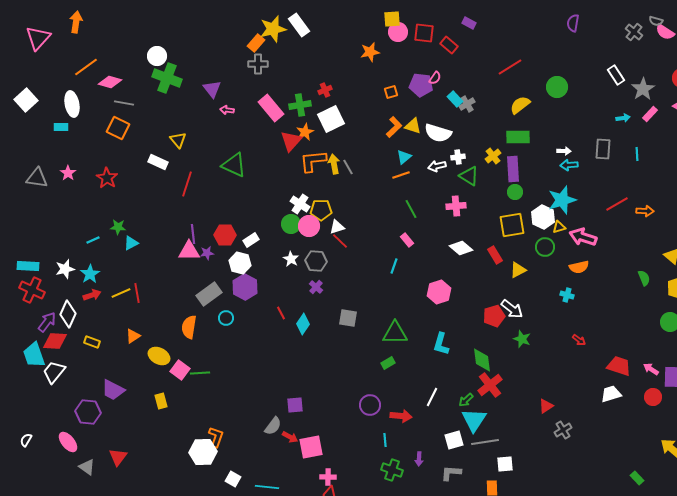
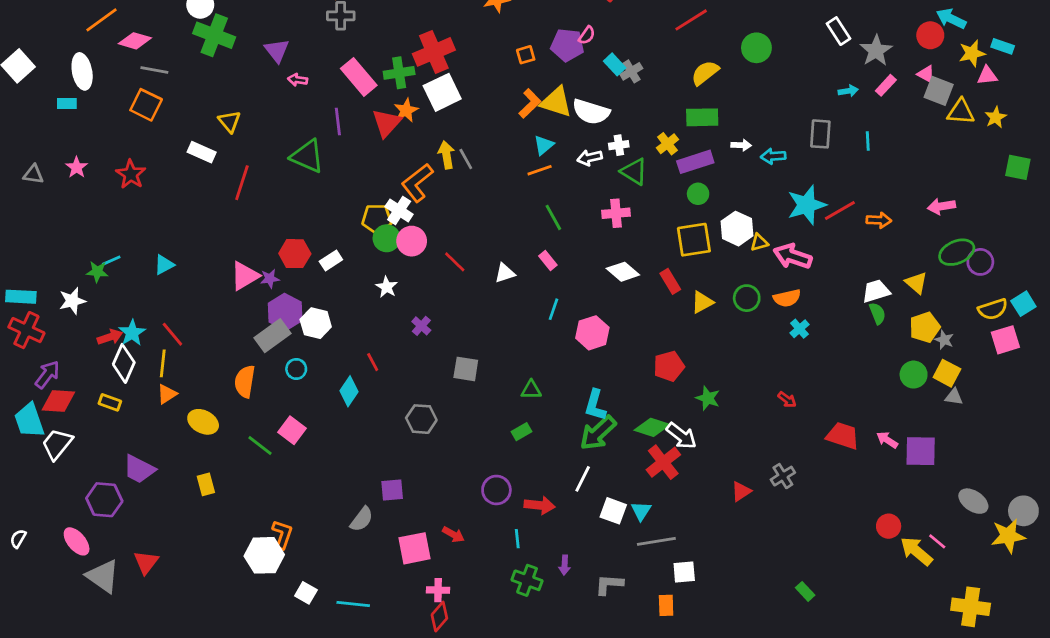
red cross: (325, 90) -> (434, 52), size x2.0
yellow triangle: (413, 126) -> (556, 102), size x1.4
white arrow: (564, 151) -> (741, 145), moved
orange L-shape: (313, 161) -> (417, 183), moved, turned -32
purple rectangle: (513, 169) -> (695, 162), turned 75
gray triangle: (37, 178) -> (33, 174), size x0.7
cyan star: (562, 200) -> (807, 205), moved
yellow pentagon: (321, 210) -> (377, 219), moved
green star: (118, 227) -> (97, 272), moved
white triangle: (337, 227) -> (505, 273), moved
purple line: (193, 234) -> (338, 121), moved
green circle: (545, 247) -> (747, 298), moved
pink triangle: (189, 251) -> (245, 276), turned -30
gray hexagon: (316, 261) -> (421, 419), moved
white hexagon: (240, 263) -> (316, 323), moved
cyan line: (394, 266) -> (553, 309), moved
cyan star: (90, 274) -> (132, 333), moved
purple hexagon: (245, 287) -> (285, 312), moved
yellow line: (121, 293) -> (163, 363), moved, turned -60
red line: (137, 293) -> (172, 334), turned -30
cyan cross: (567, 295) -> (800, 329), moved, turned 32
white arrow: (512, 309) -> (681, 436), moved
white diamond: (68, 314) -> (124, 363), moved
cyan diamond: (303, 324) -> (349, 391), moved
green triangle: (395, 333) -> (531, 390), size x0.6
green diamond: (482, 360) -> (652, 427), turned -65
pink square: (180, 370) -> (292, 430), moved
green line: (200, 373) -> (260, 445), turned 42
white trapezoid: (611, 394) -> (876, 291), moved
red circle: (653, 397) -> (889, 526), moved
green arrow: (466, 400) -> (598, 433), moved, size x1.8
cyan triangle: (474, 420) -> (641, 511), size x0.6
gray cross: (563, 430) -> (783, 476), moved
red arrow: (290, 437) -> (453, 534), moved
white square: (454, 440) -> (613, 511), moved, turned 36
gray triangle: (87, 467) -> (103, 576), size x1.5
green rectangle: (637, 478) -> (805, 591), moved

